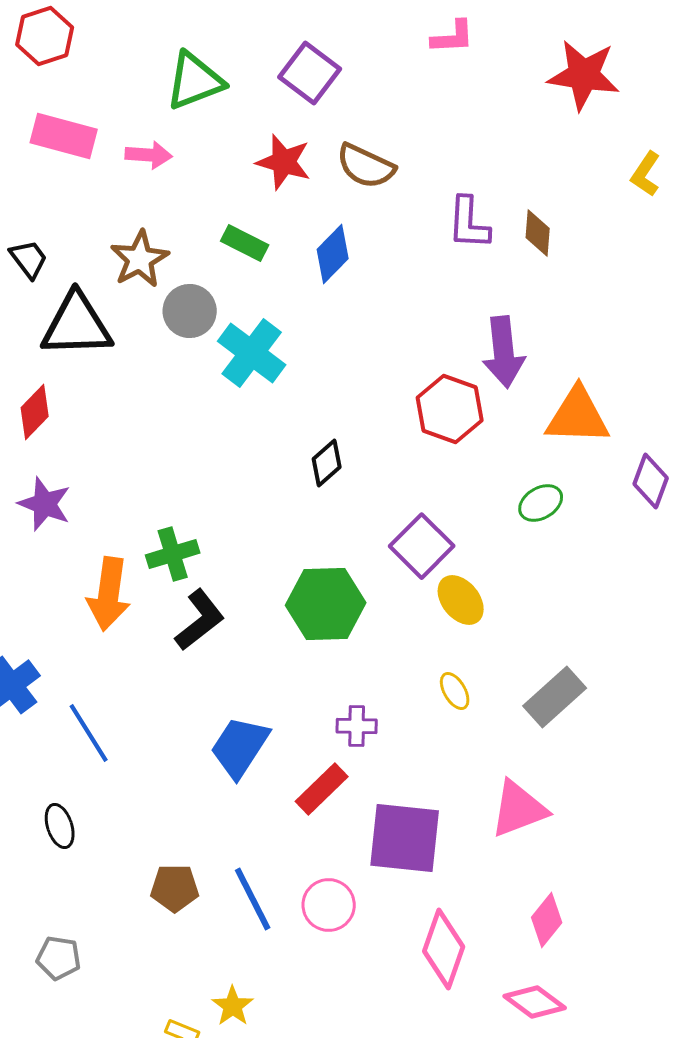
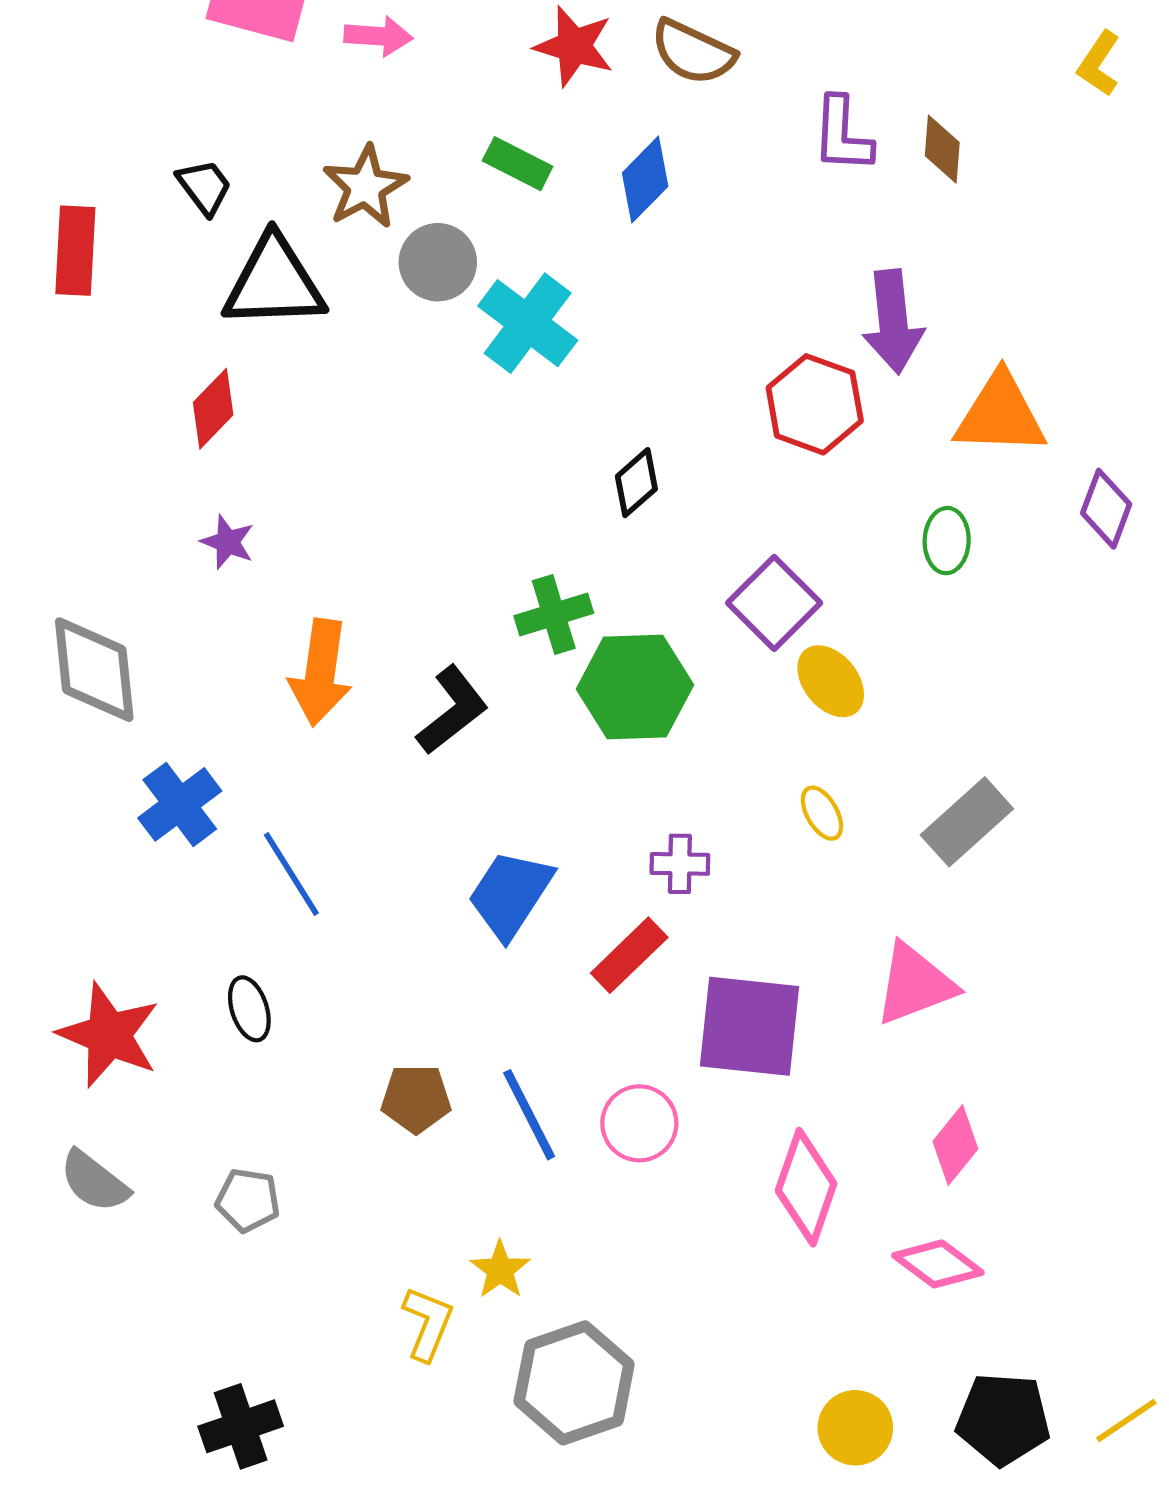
green ellipse: (541, 503) -> (947, 541), turned -57
purple star: (45, 504) -> (228, 542), size x0.7
green cross: (173, 554) -> (554, 615), moved

